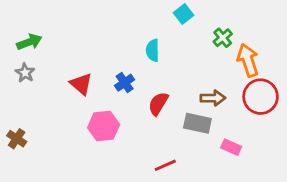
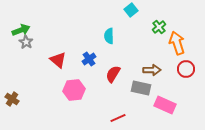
gray star: (25, 73) -> (26, 42), moved
red circle: (261, 97) -> (186, 69), size x0.7
pink rectangle: (231, 147) -> (165, 105), size x1.5

